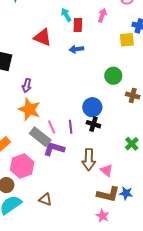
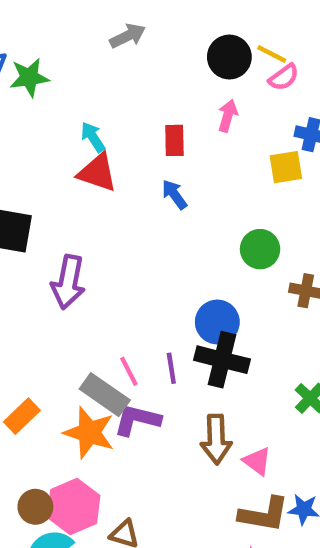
cyan arrow: (66, 15) -> (93, 137), moved
blue arrow: (76, 49) -> (174, 194), turned 64
purple arrow: (27, 85) -> (68, 282), size x1.6
orange star: (29, 109) -> (89, 433), moved
black cross: (93, 124) -> (222, 360), size x1.6
pink hexagon: (22, 166) -> (74, 507), moved

